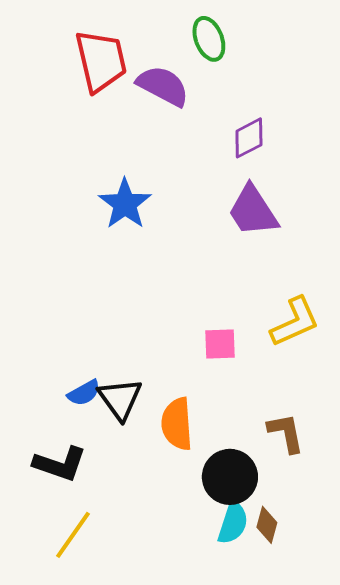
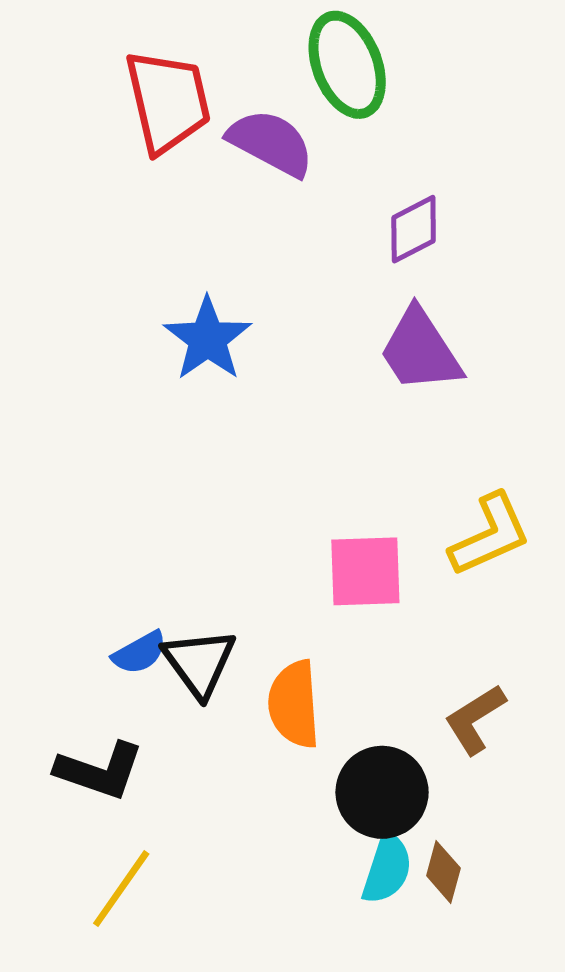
green ellipse: (209, 39) -> (347, 65), size x1.4
pink square: (220, 344) -> (365, 571), size x1.4
brown L-shape: (286, 433) -> (475, 719), turned -111

